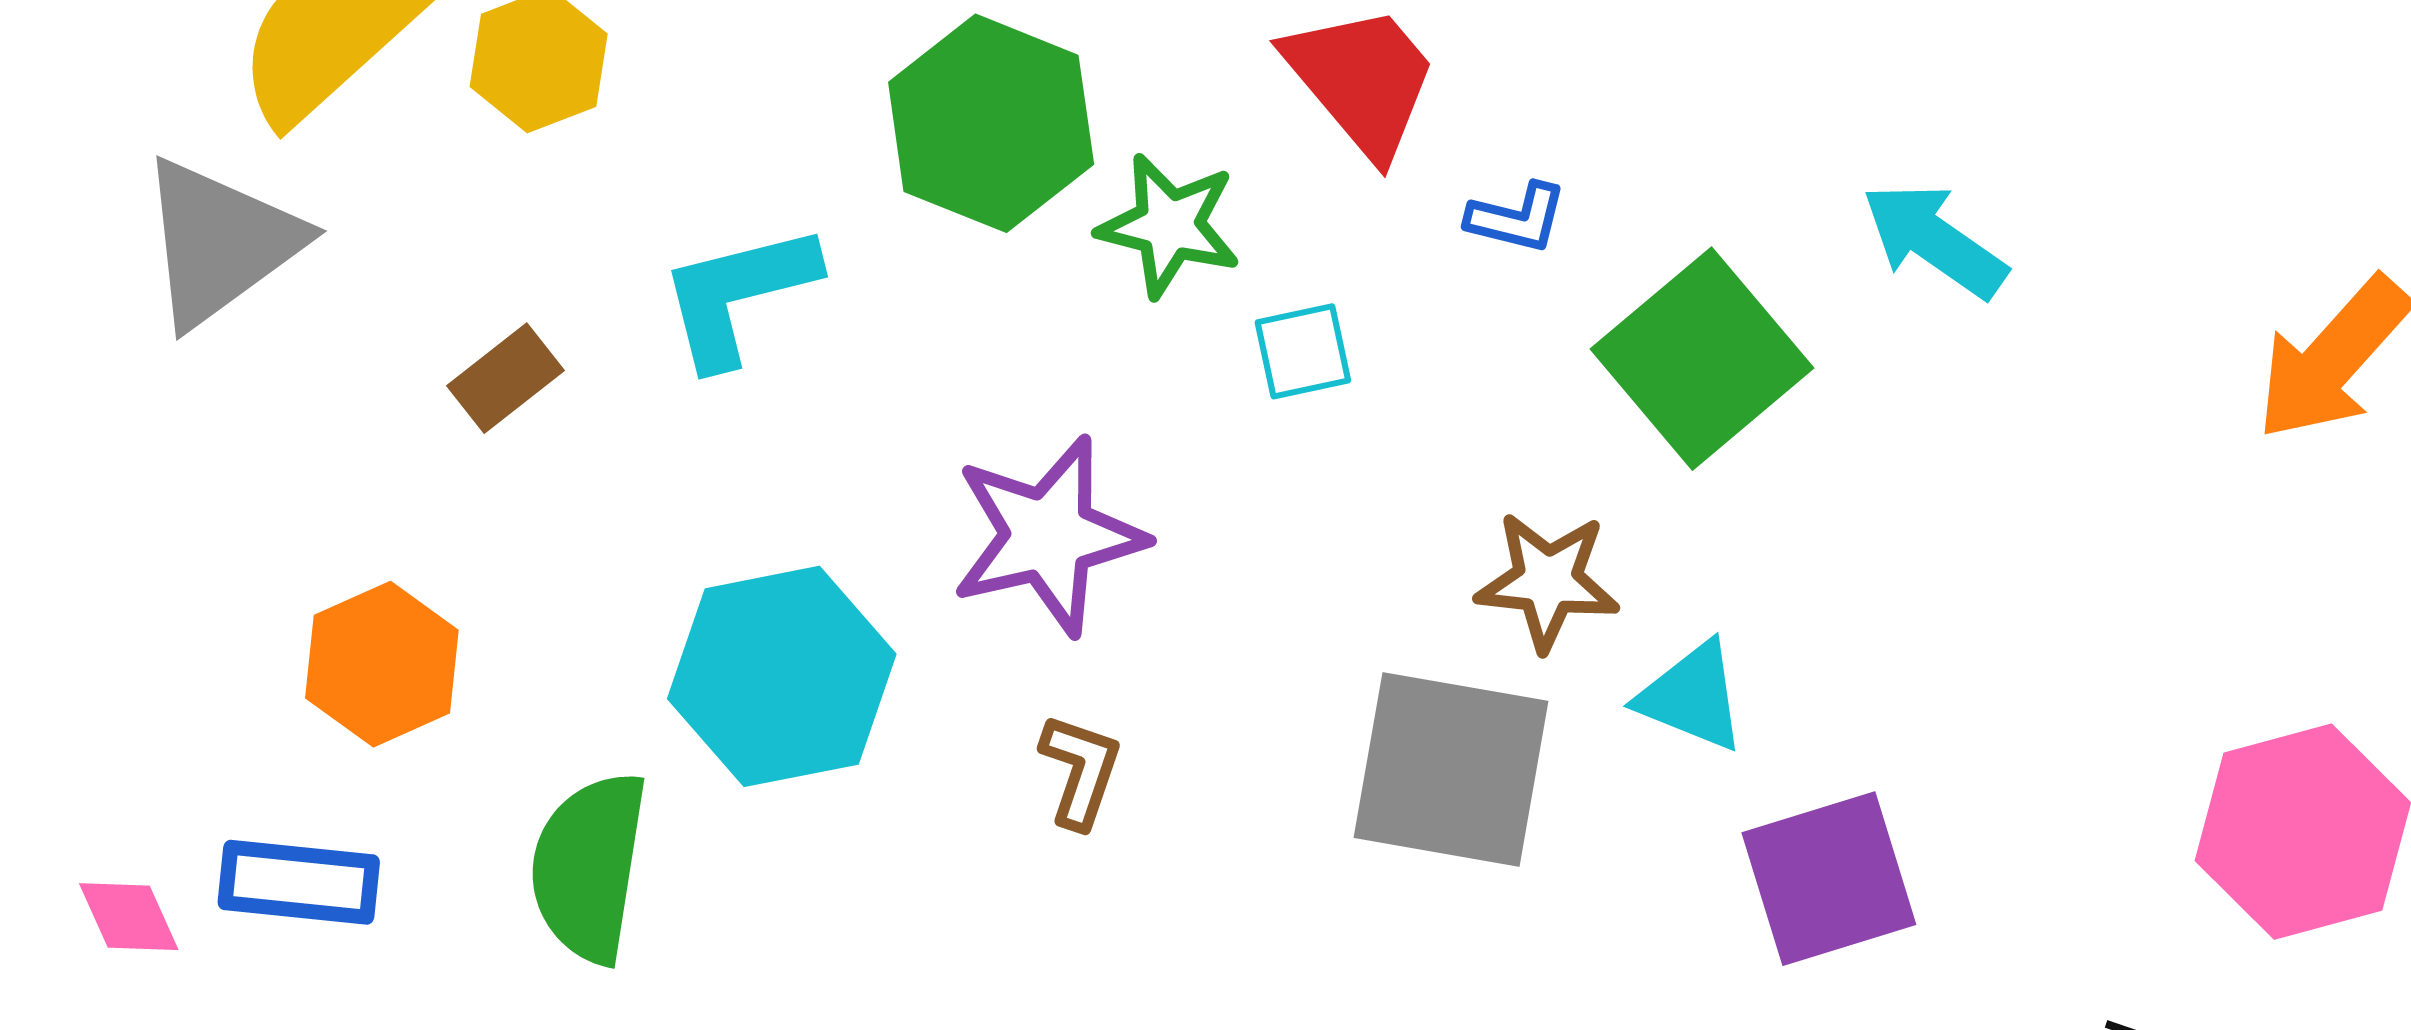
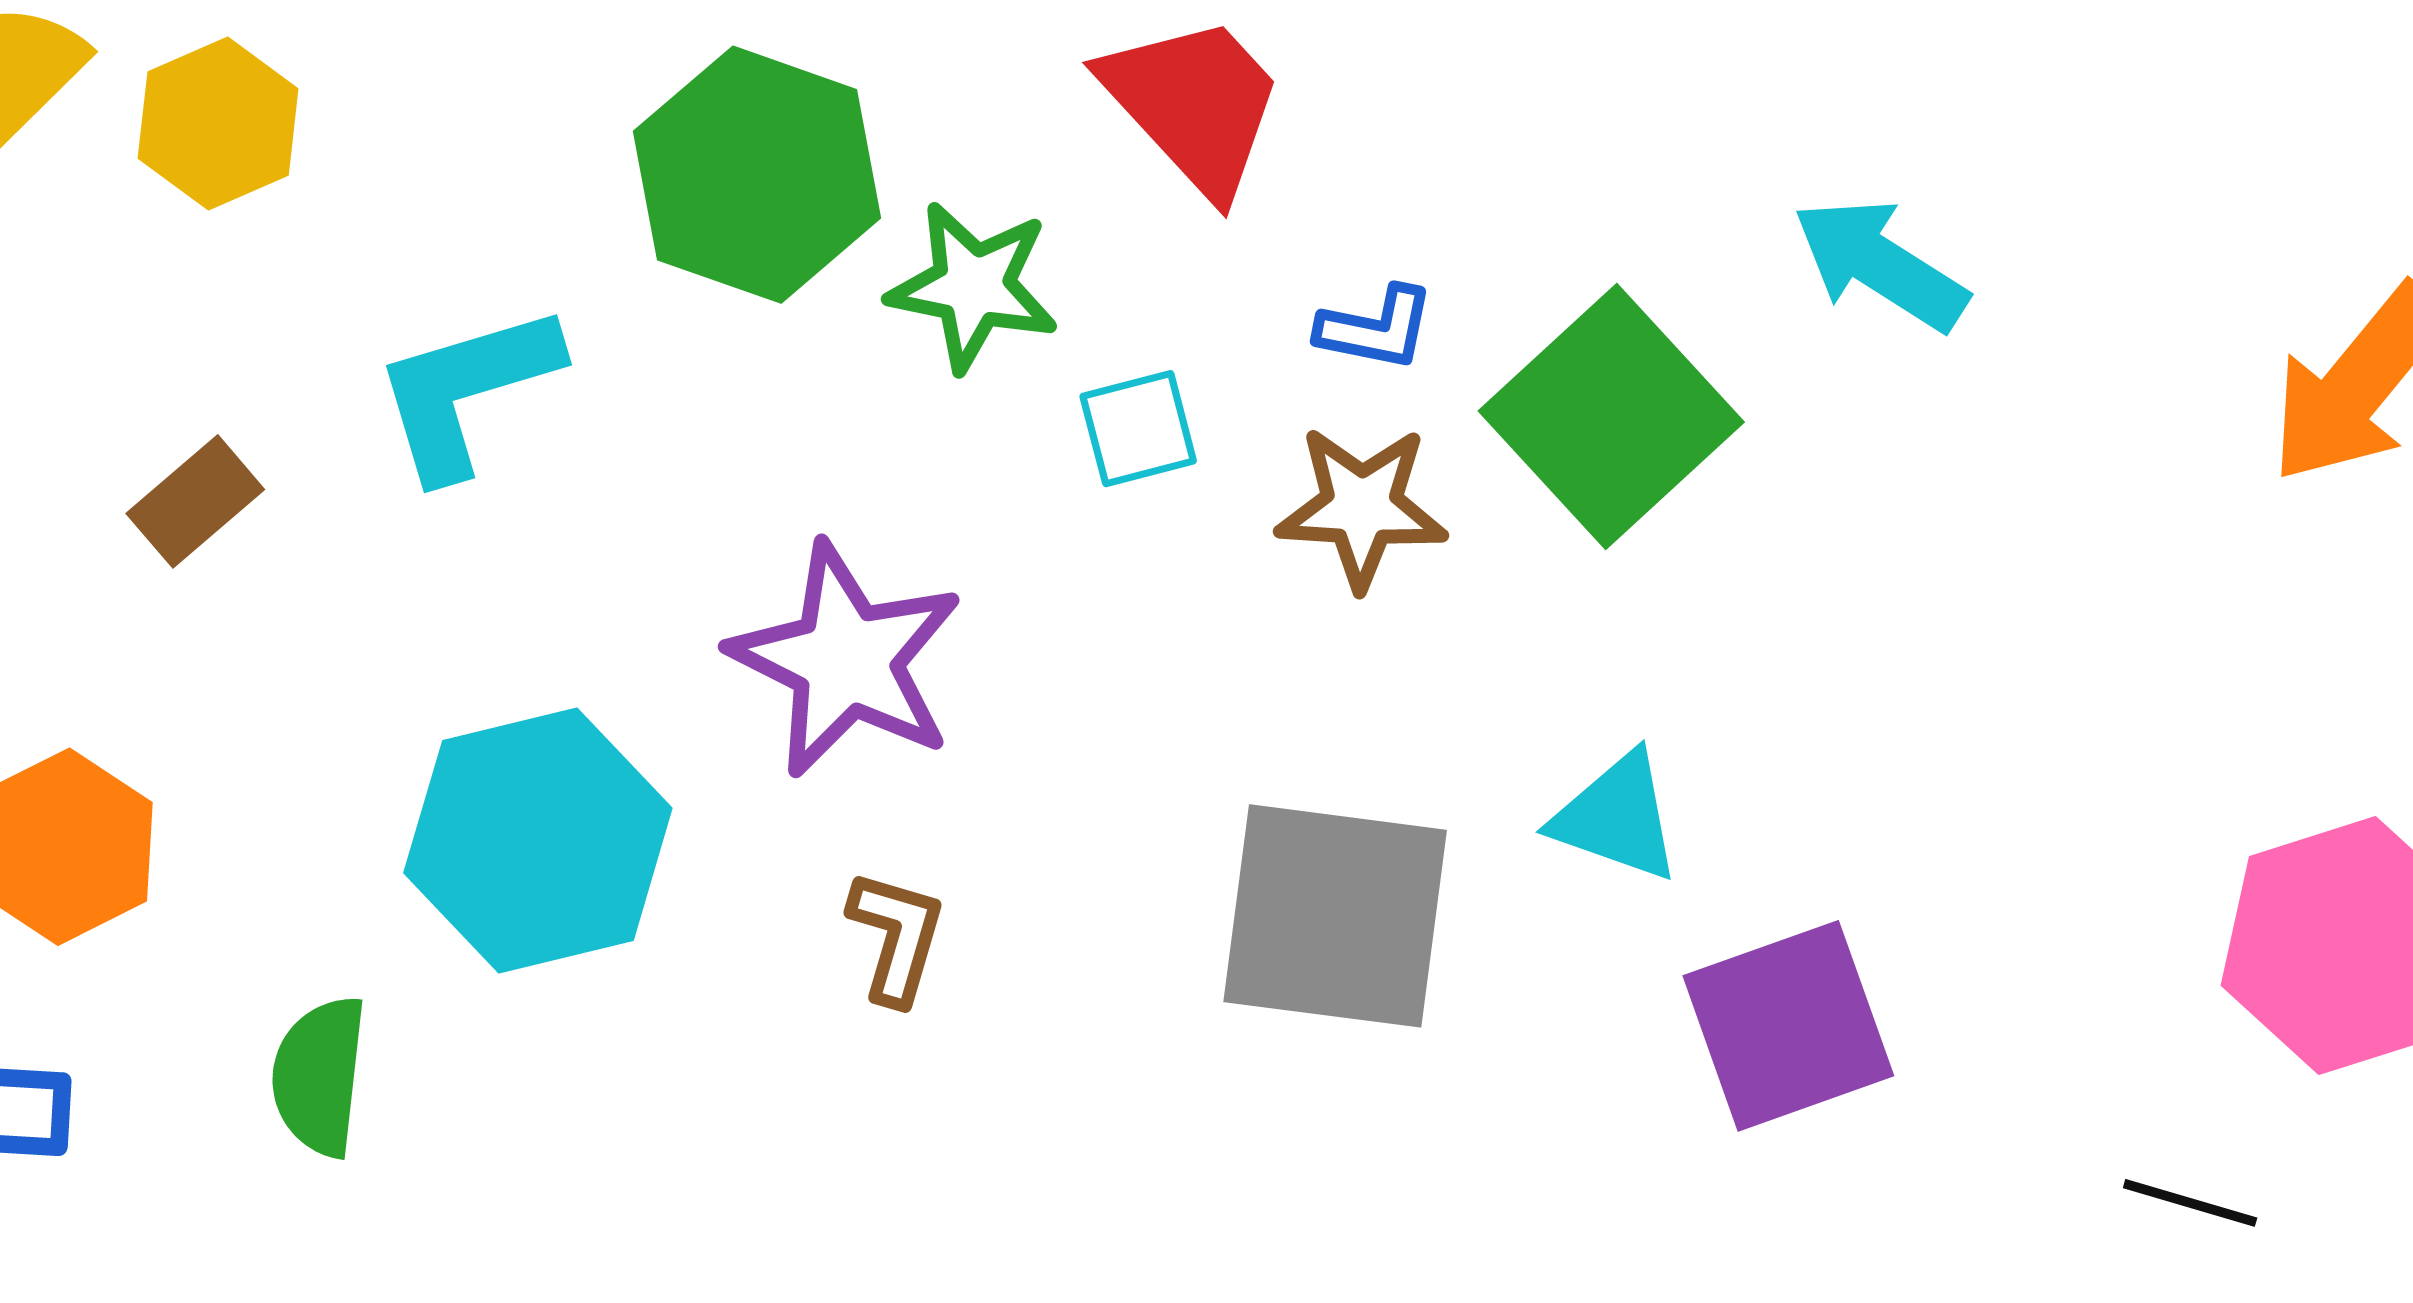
blue L-shape: (1517, 218) -> (1376, 328), moved
purple star: (1048, 536) -> (846, 660), turned -30
brown star: (1548, 581) -> (1362, 507), moved
green semicircle: (589, 867) -> (319, 1076), size x0.7

